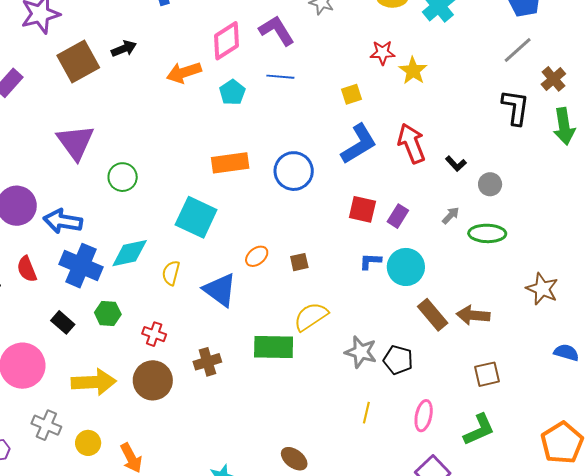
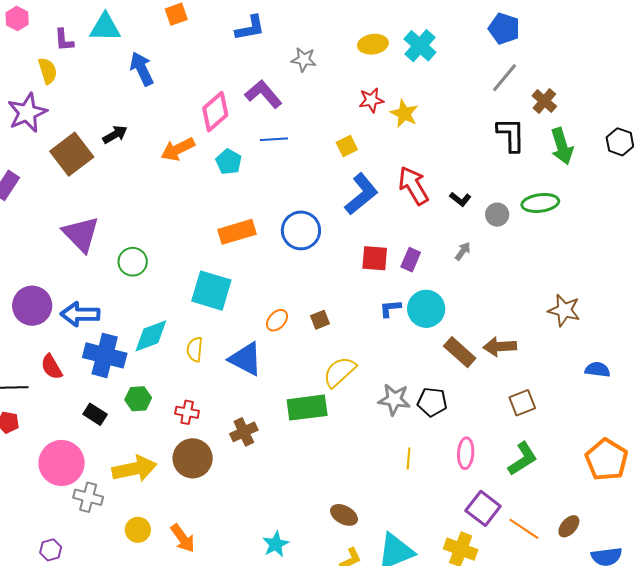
green ellipse: (487, 233) -> (540, 203), moved
gray cross: (46, 425) -> (88, 497), moved

